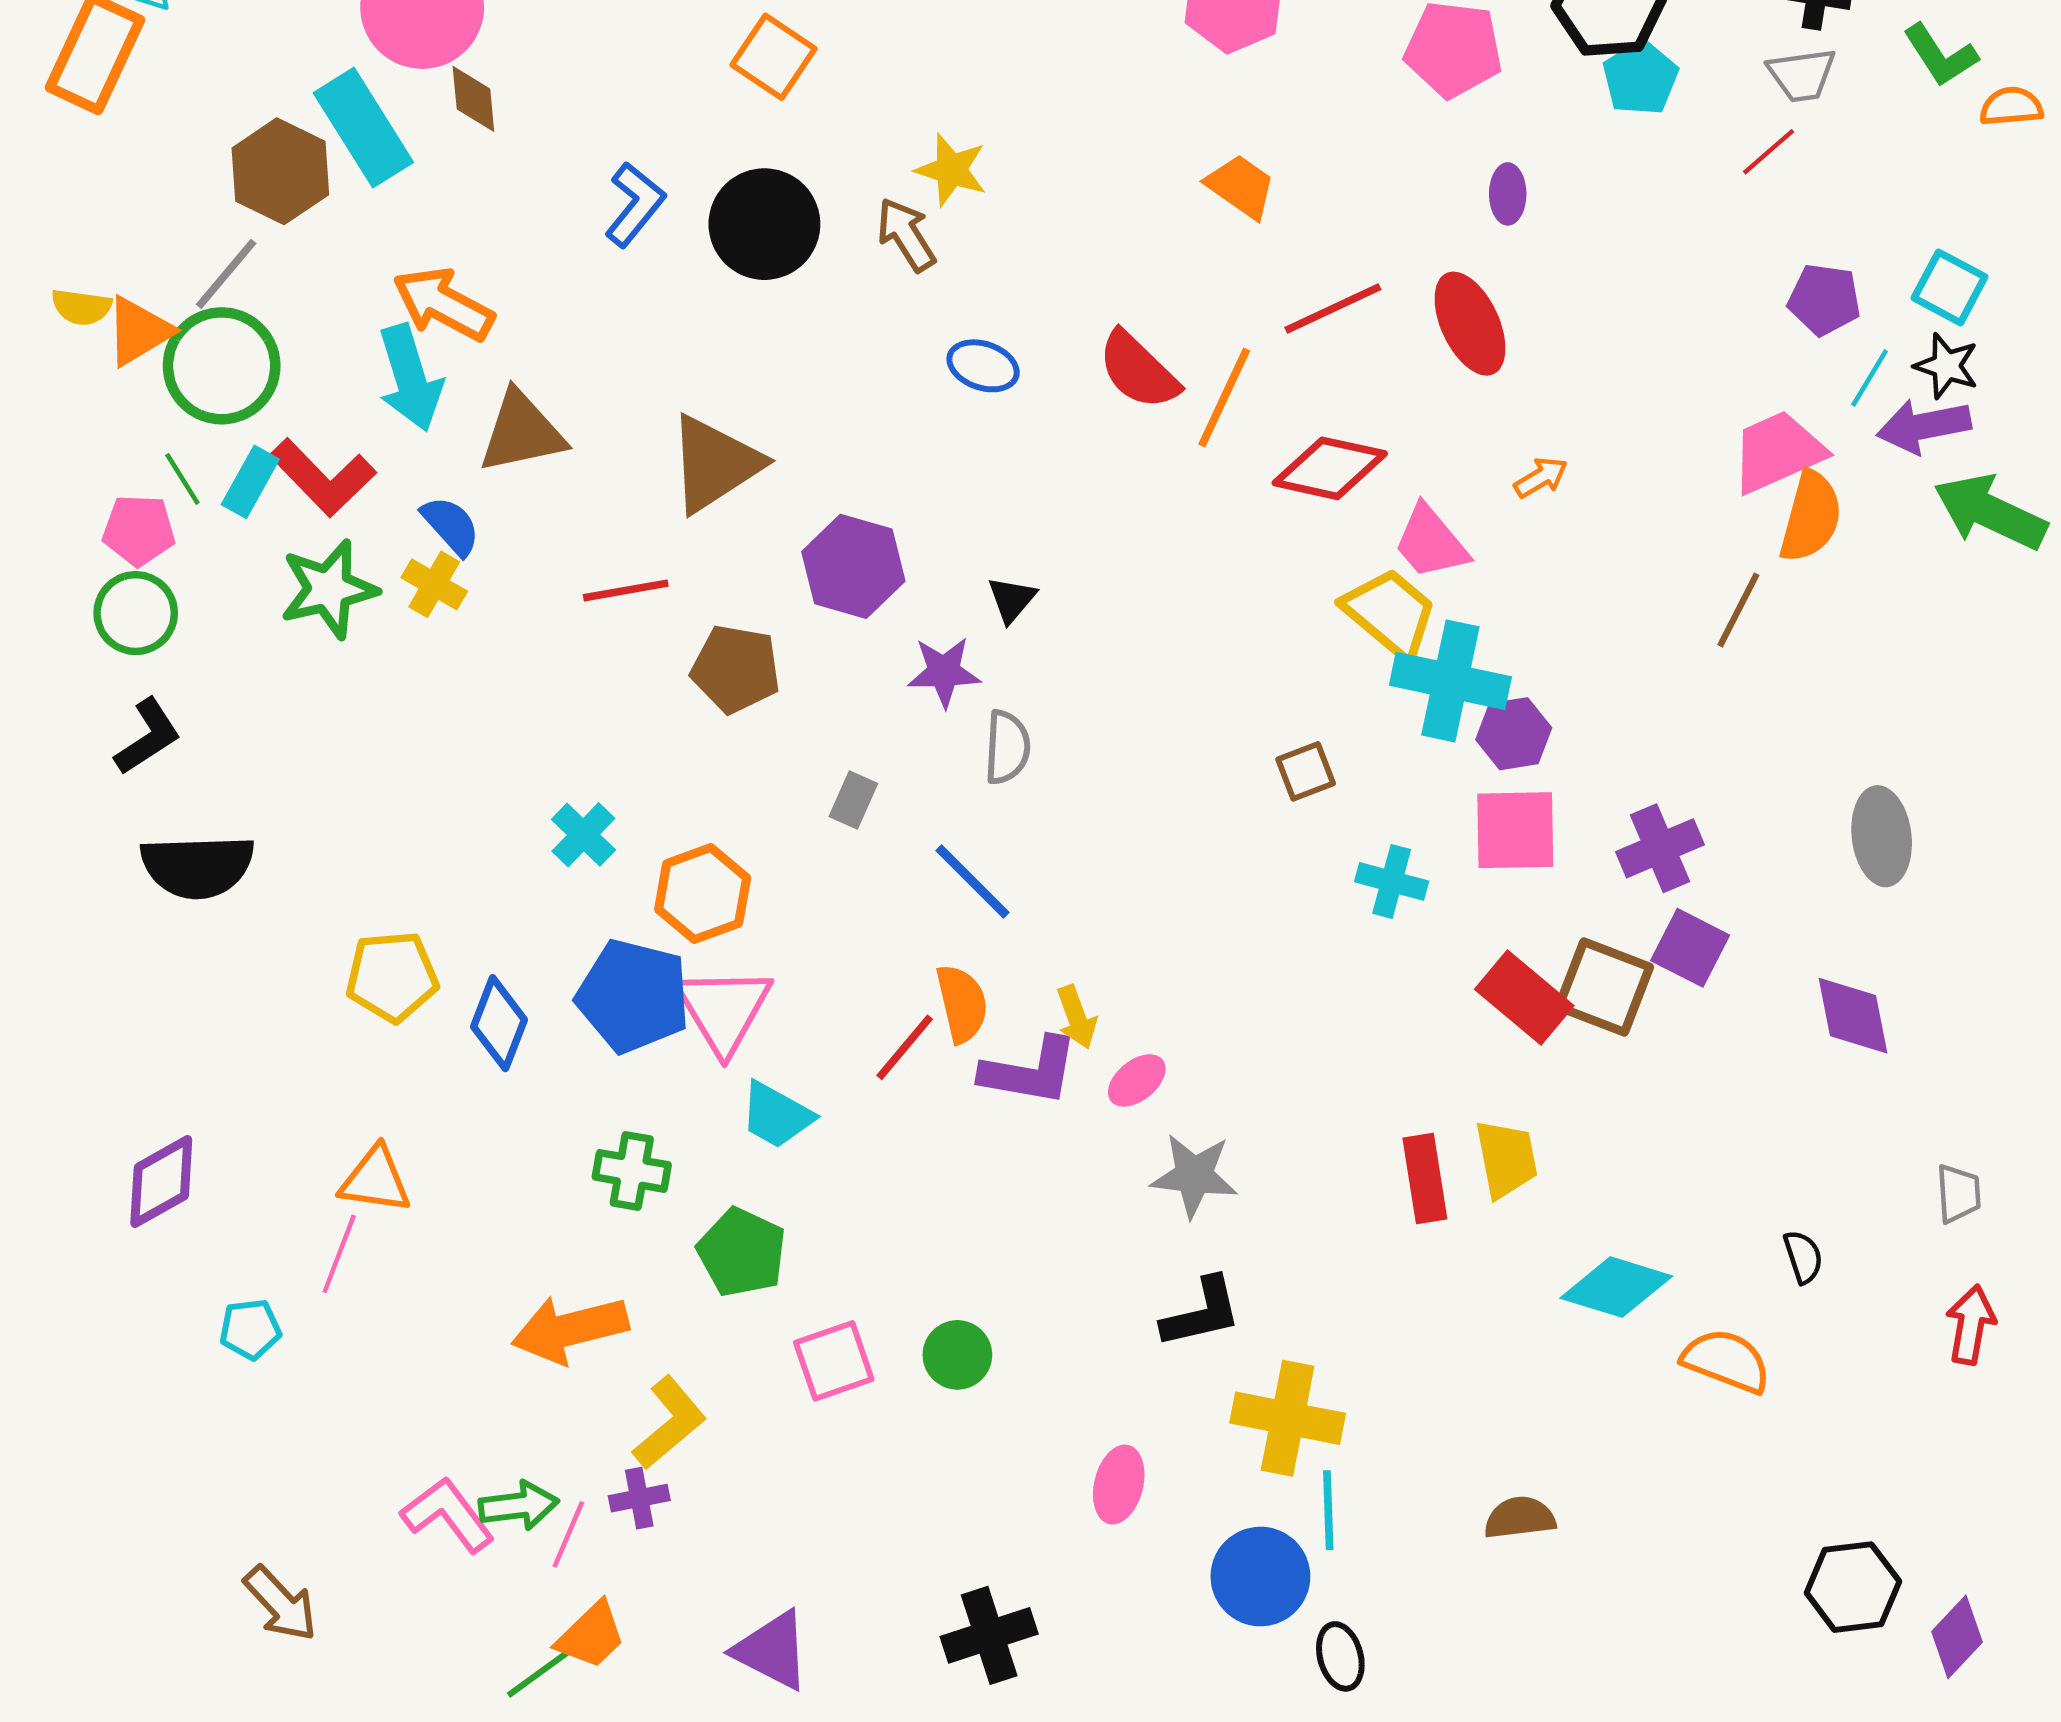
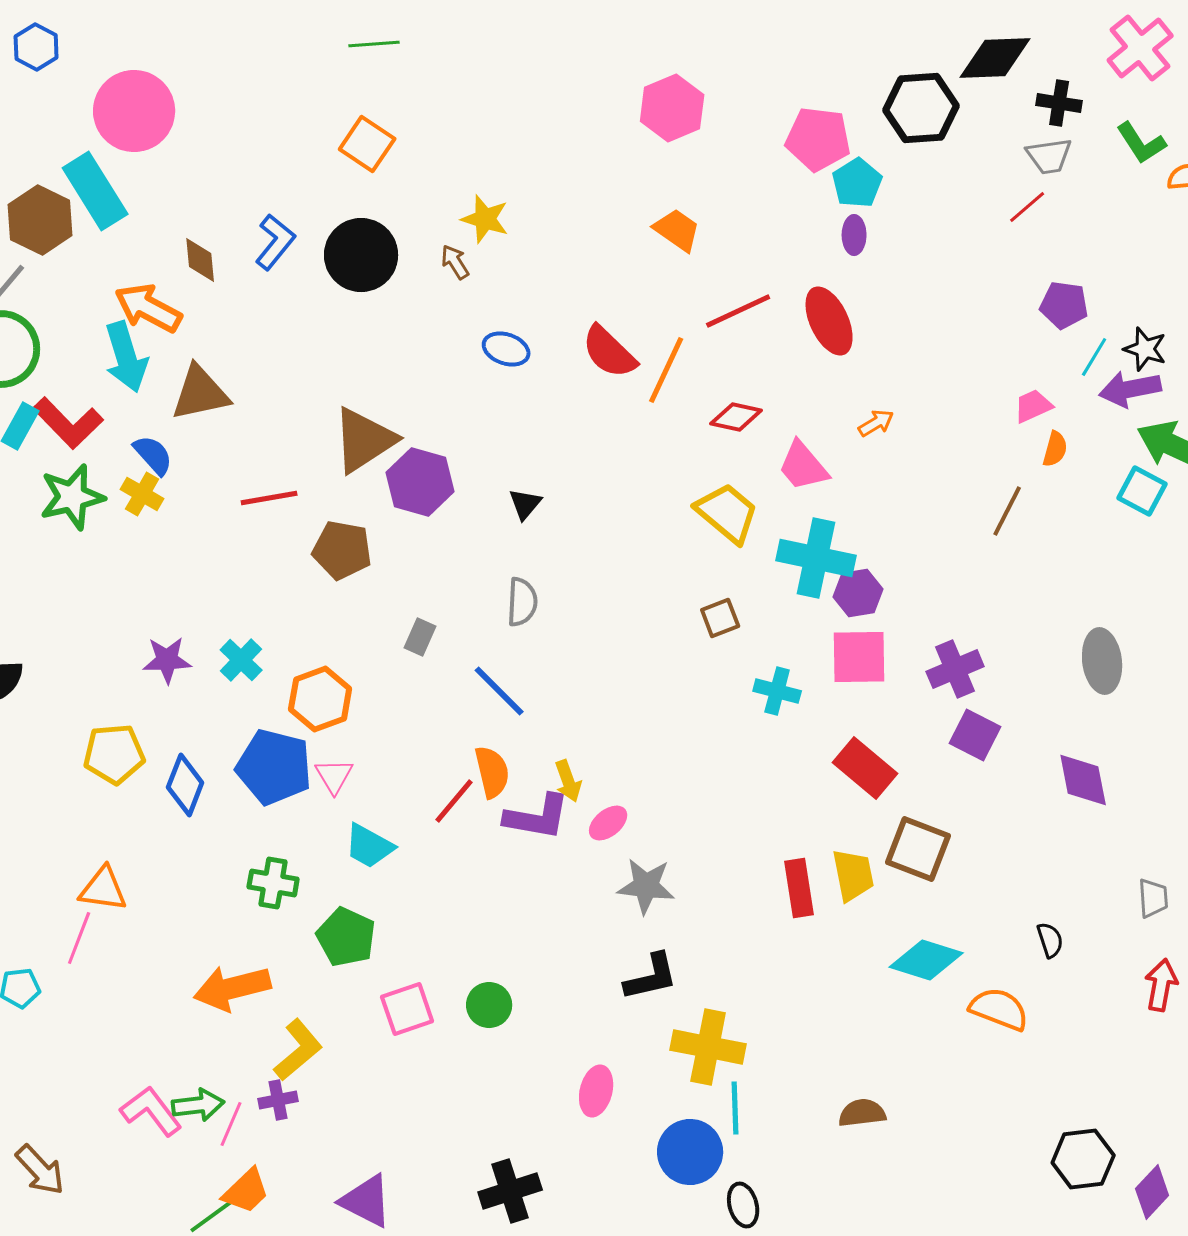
cyan pentagon: (1640, 78) -> (857, 183), moved
brown diamond: (473, 99) -> (200, 260), moved
brown arrow: (906, 235) -> (455, 262), size x0.7
cyan square: (1949, 287) -> (1142, 491), moved
pink trapezoid: (1778, 452) -> (1033, 406), size x0.6
brown triangle: (715, 464) -> (364, 440), moved
red diamond: (1330, 468) -> (736, 417), size x0.7
orange semicircle: (1811, 517) -> (1055, 449), size x0.6
yellow trapezoid: (1390, 613) -> (727, 513), moved
purple star: (944, 672) -> (167, 660), moved
brown square: (1604, 987) -> (918, 849), moved
pink triangle: (724, 1010) -> (334, 776), size x0.6

